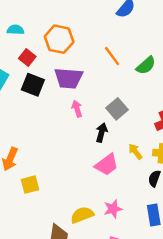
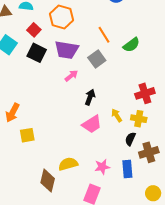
pink arrow: (77, 109) -> (71, 76), turned 64
gray square: (117, 109) -> (97, 59), moved
pink star: (113, 209) -> (102, 167), moved

